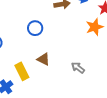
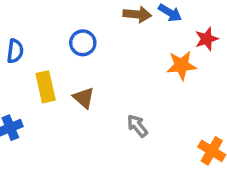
yellow rectangle: (22, 71) -> (46, 87), moved

